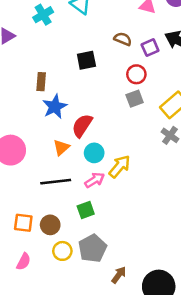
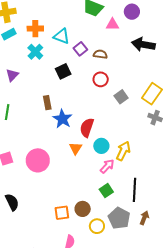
purple square: (150, 48) -> (80, 49), moved
black square: (86, 60) -> (63, 71), moved
red circle: (136, 74) -> (101, 79), moved
black line: (56, 182) -> (134, 190), moved, turned -65
brown arrow: (119, 275) -> (144, 218), moved

